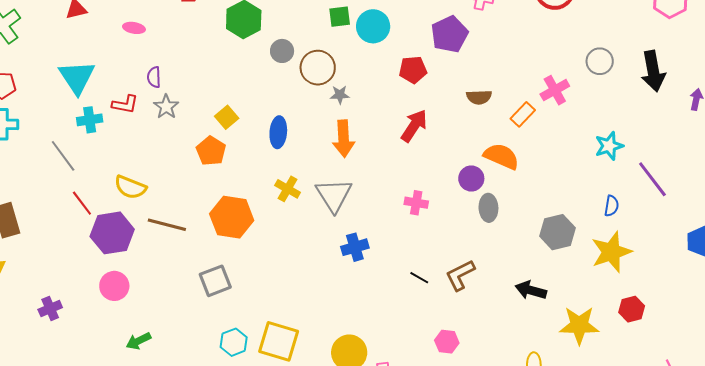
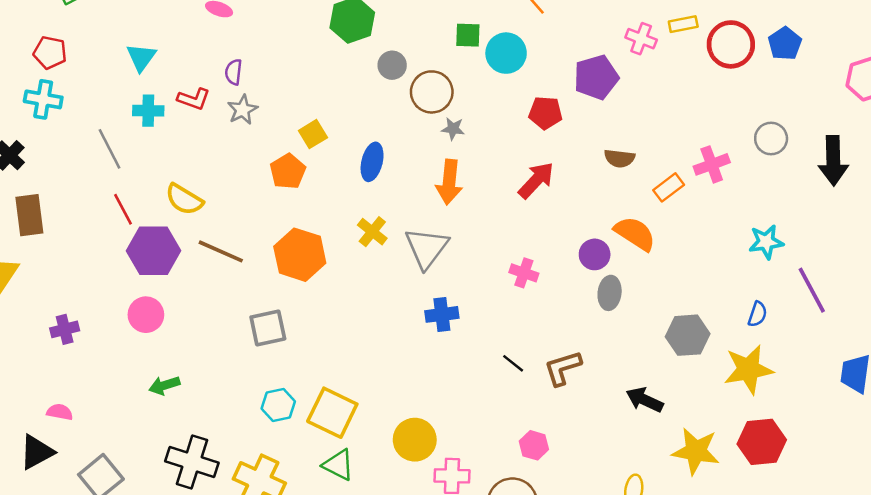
cyan triangle: (77, 77) -> (141, 57), size x0.7
red hexagon: (632, 309) -> (762, 442), size x1.5

